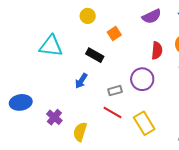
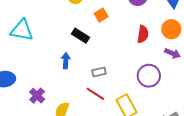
cyan triangle: (51, 46) -> (22, 30), moved
purple circle: (142, 79) -> (149, 76), moved
blue arrow: (81, 81) -> (66, 61), turned 147

